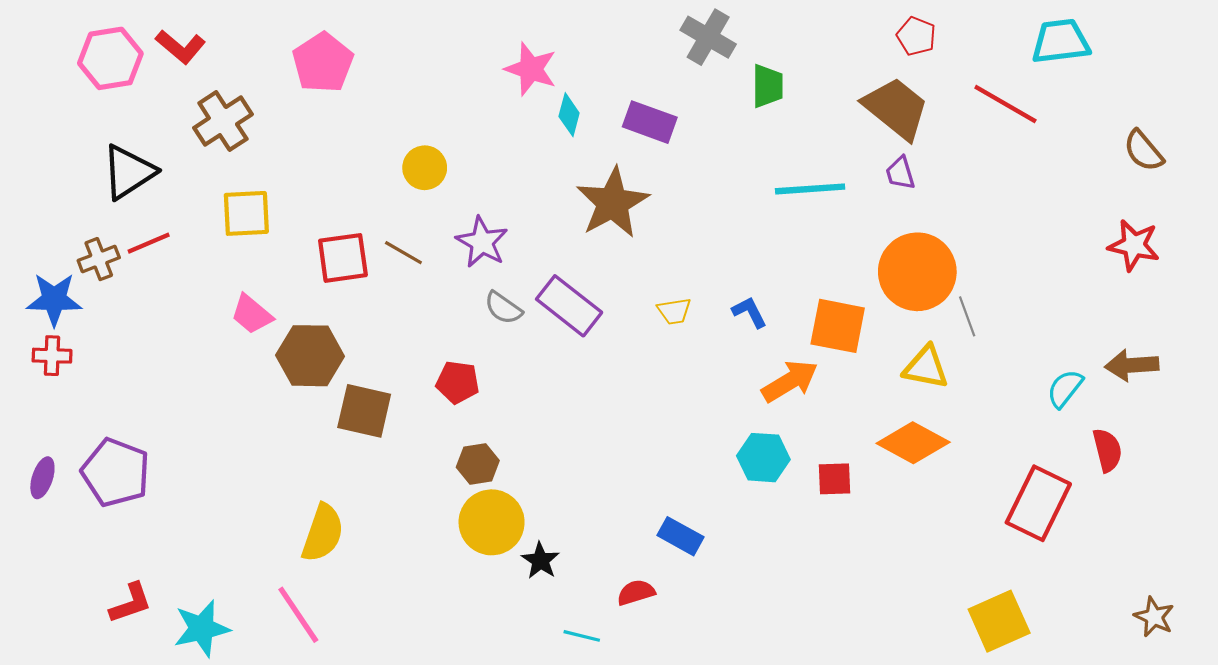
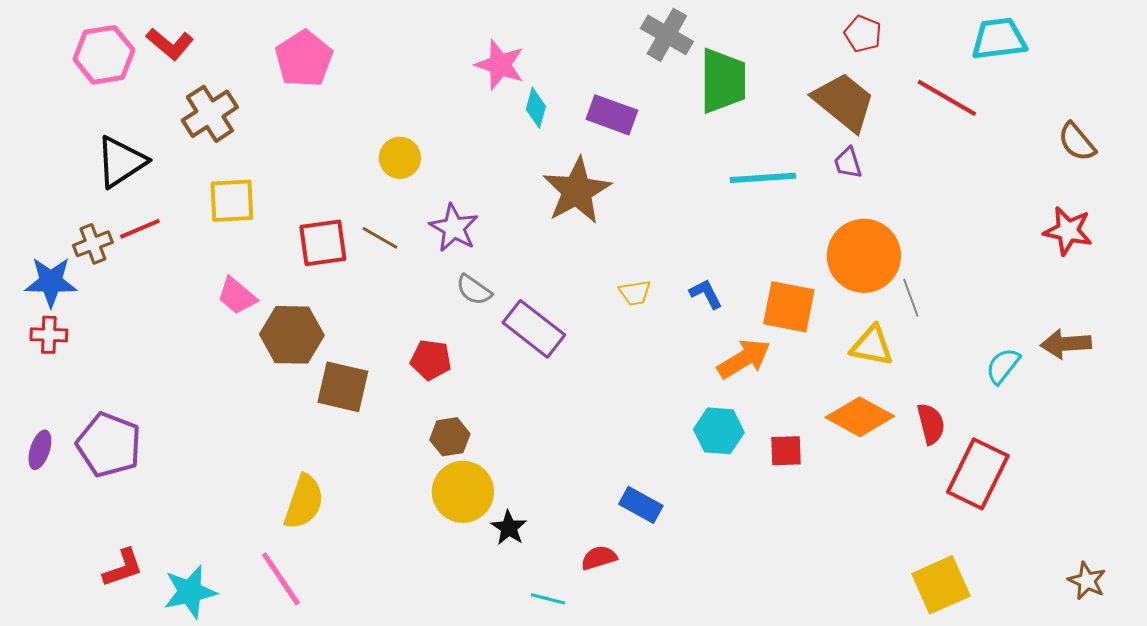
green trapezoid: (768, 86) -> (723, 81), size x1.6
purple rectangle: (569, 306) -> (534, 329), moved
red semicircle: (1107, 450) -> (931, 424), moved

